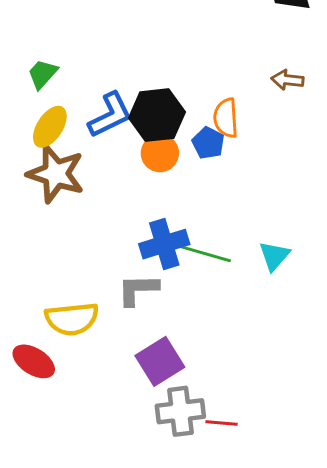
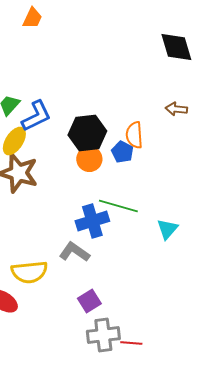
blue L-shape: (110, 115) -> (36, 116), moved
green line: (202, 253) -> (118, 206), moved
gray L-shape: (138, 290) -> (74, 252), turned 36
purple square: (160, 361) -> (89, 301), size x0.7

